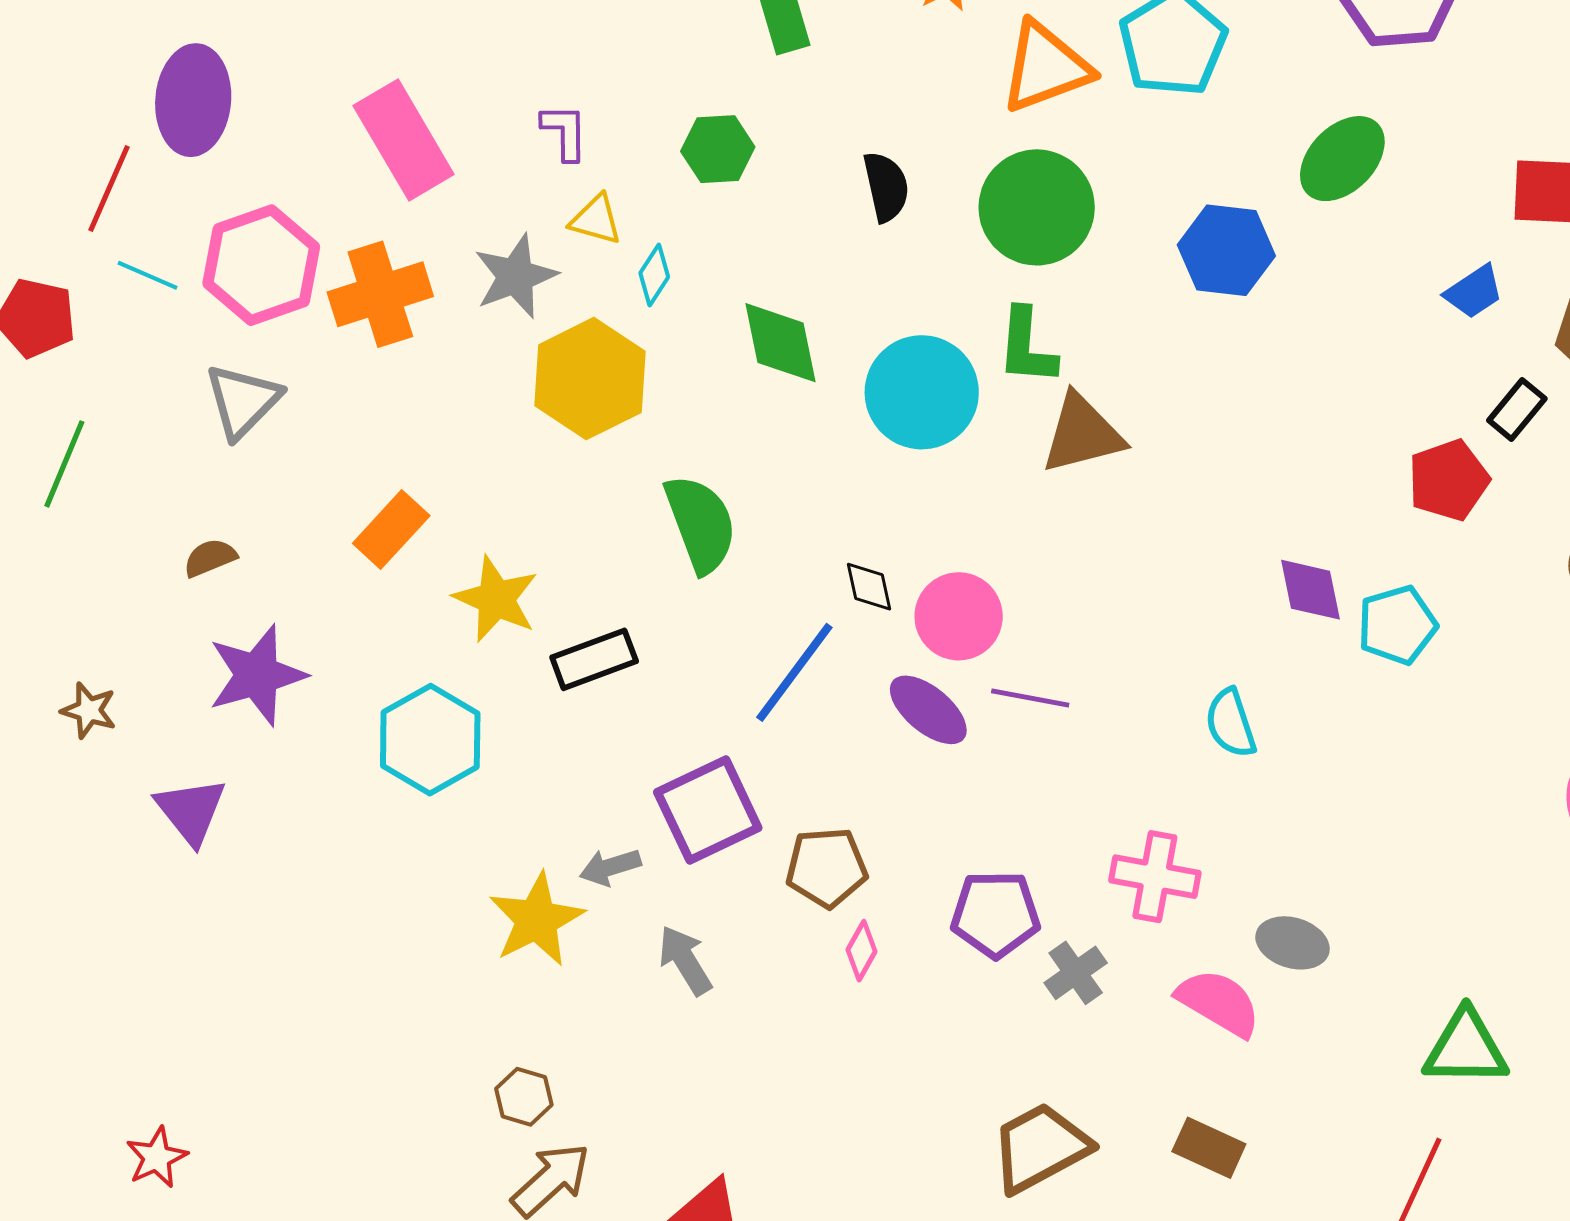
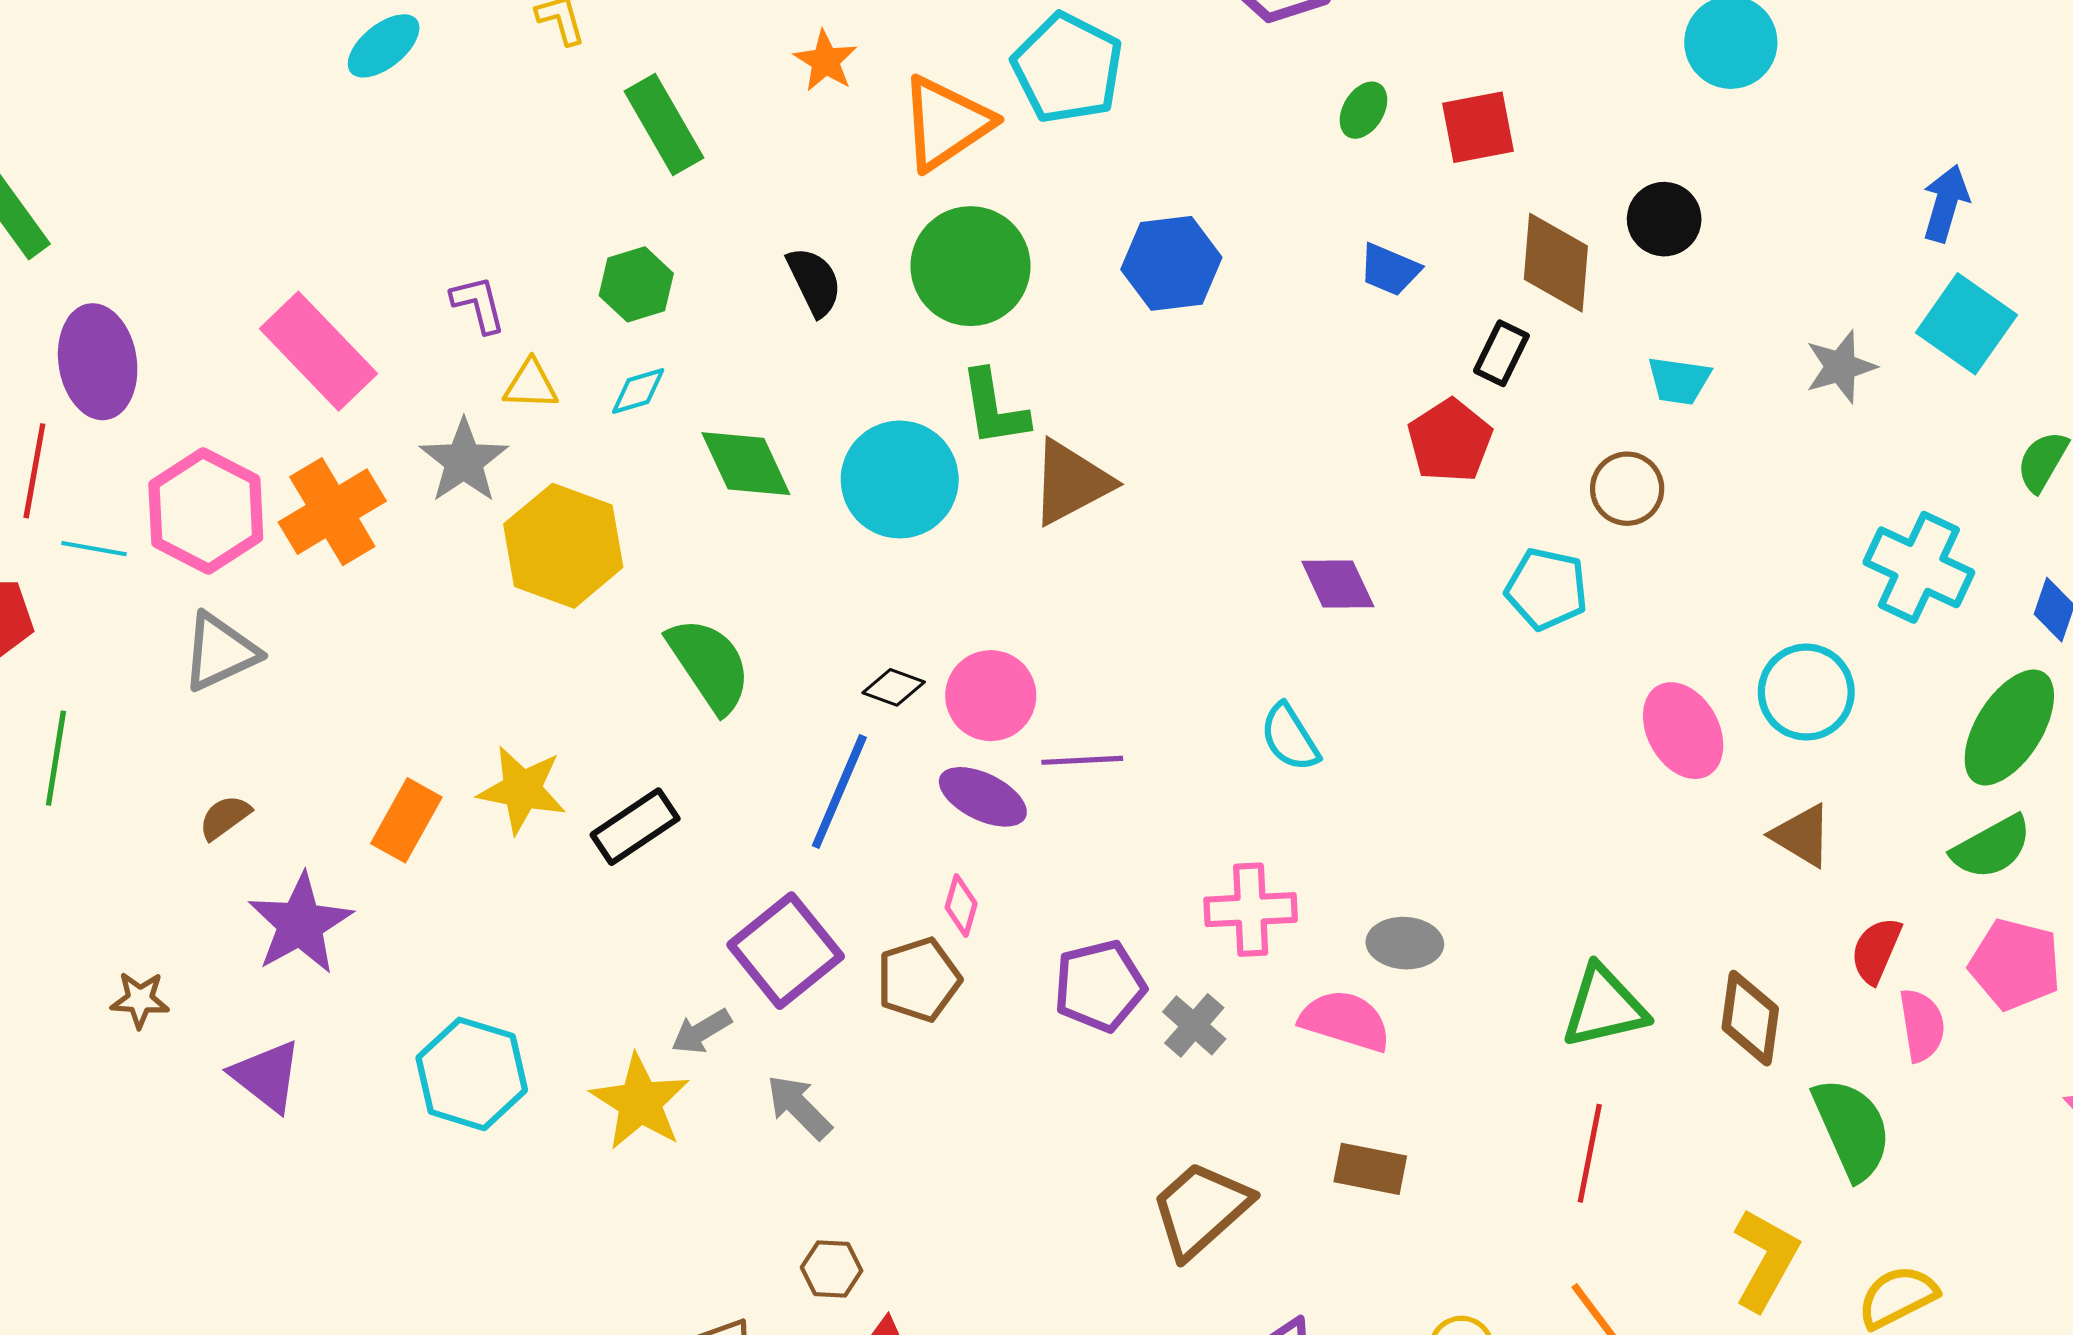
green ellipse: (1342, 159) -> (1363, 110), moved, size x0.6
cyan diamond: (654, 275) -> (638, 391), moved, turned 54
blue trapezoid: (1474, 292) -> (1390, 270), moved, turned 70
gray triangle: (243, 401) -> (220, 652), turned 34
orange rectangle: (391, 530) -> (406, 820), moved
black diamond: (869, 587) -> (894, 687), turned -44
cyan pentagon: (1397, 625) -> (1547, 589), moved, turned -30
cyan hexagon: (430, 740) -> (472, 1074), moved
pink diamond: (862, 951) -> (961, 905), moved
brown hexagon: (524, 1097) -> (832, 1269), moved

